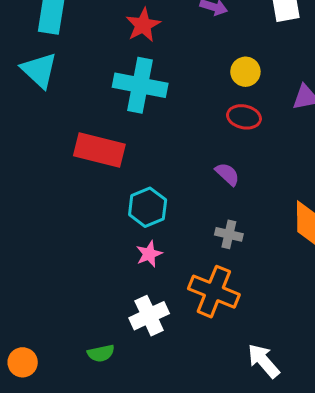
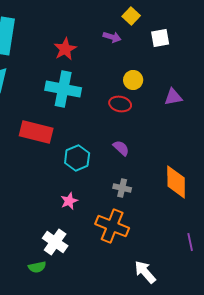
red ellipse: (244, 117) -> (120, 104), moved
cyan hexagon: (148, 207) -> (77, 158), moved
white cross: (149, 316) -> (55, 242), moved, turned -30

